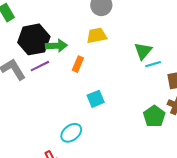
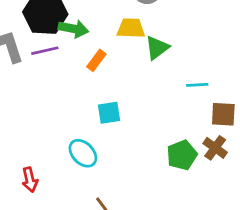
green triangle: (143, 51) -> (157, 48), moved
cyan ellipse: (71, 133) -> (83, 153), moved, turned 70

